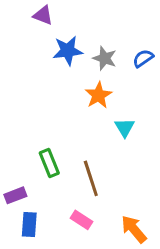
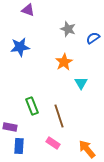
blue star: (68, 51) -> (20, 47), moved
gray star: (105, 58) -> (68, 29), moved
purple rectangle: (15, 195) -> (10, 127), turned 32

